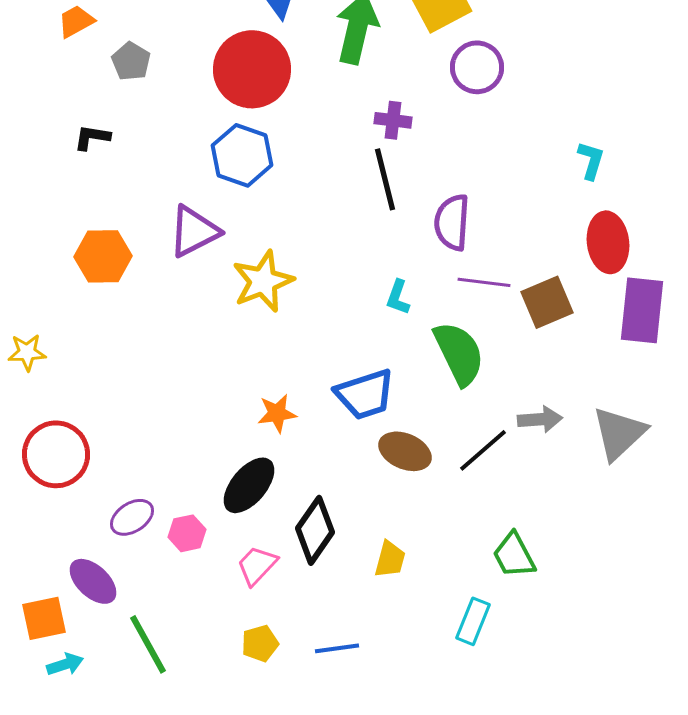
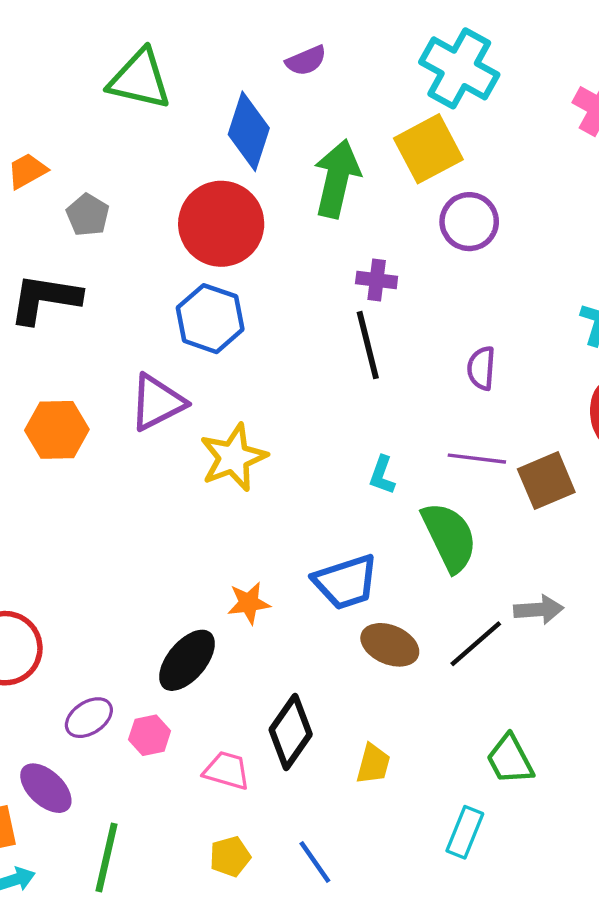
black L-shape: (92, 137) -> (45, 299), size x1.8
purple semicircle: (452, 222) -> (481, 368), moved, size x0.7
black ellipse: (249, 485) -> (187, 660), moved
pink trapezoid: (257, 565) -> (227, 771), turned 63
green line: (148, 644) -> (107, 858), turned 42
blue line: (337, 648) -> (315, 862), turned 63

